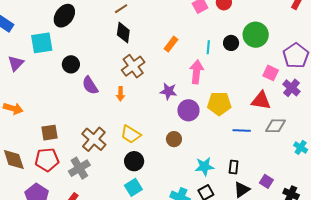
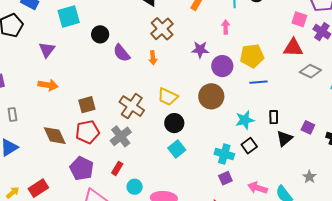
purple triangle: (16, 63) -> (47, 50), moved
pink arrow: (196, 72) -> (226, 27), size x0.6
gray diamond: (275, 126) -> (310, 71), turned 30
blue line: (242, 131) -> (259, 82), moved
brown circle: (174, 139) -> (211, 96), size x1.6

